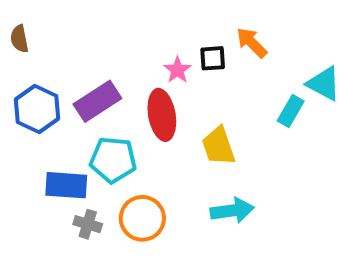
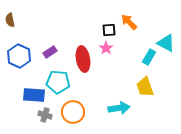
pink star: (177, 70) -> (106, 48), moved
purple rectangle: (97, 101) -> (50, 52), size x0.6
yellow trapezoid: (218, 146) -> (145, 87), moved

